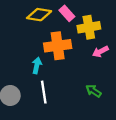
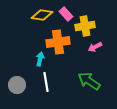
green arrow: (93, 91) -> (89, 81), size x1.6

